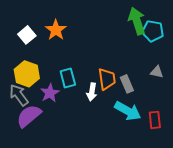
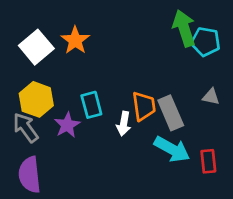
white square: (27, 35) -> (36, 47), size x1.4
gray rectangle: (127, 84) -> (171, 113), size x1.4
purple semicircle: (29, 116) -> (30, 175), moved, turned -56

